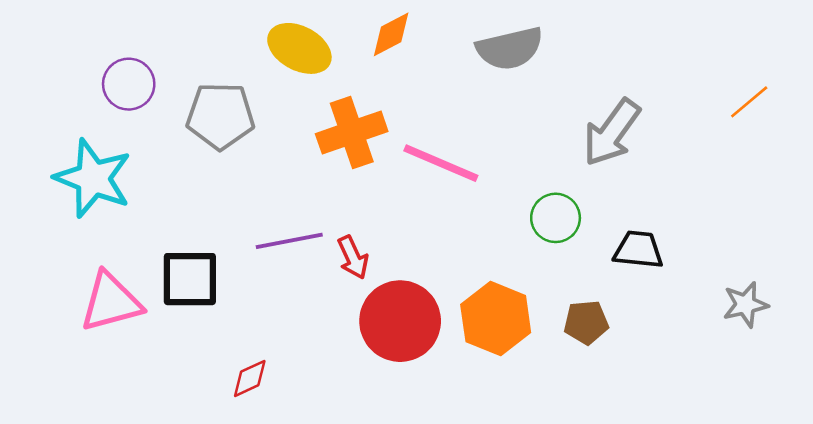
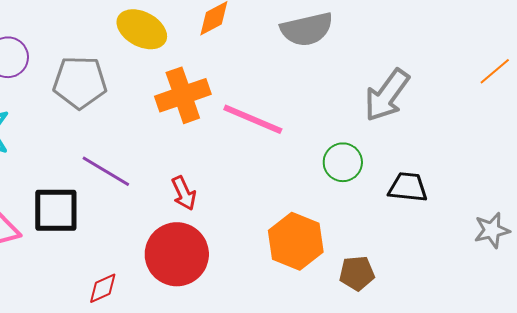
purple line: (289, 241) -> (106, 171), moved, turned 42
red circle: (400, 321) -> (177, 254), moved
brown pentagon: (586, 322) -> (357, 273), moved

